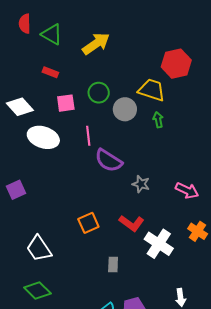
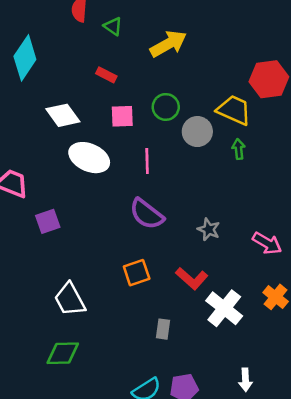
green triangle: (52, 34) -> (113, 26), size x0.7
purple semicircle: (109, 160) -> (147, 214), moved
green diamond: (37, 291) -> (63, 353), turned -52

